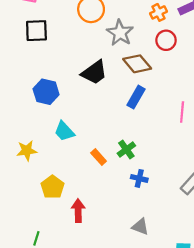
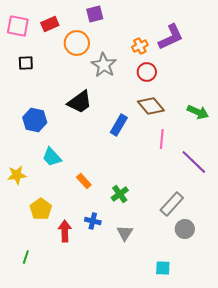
black square: (36, 31) -> (26, 63), size x0.7
brown diamond: (137, 64) -> (151, 106), moved
green cross: (126, 150) -> (120, 194), moved
blue cross: (139, 178) -> (93, 221), moved
gray triangle: (140, 227) -> (125, 233), moved, turned 42

